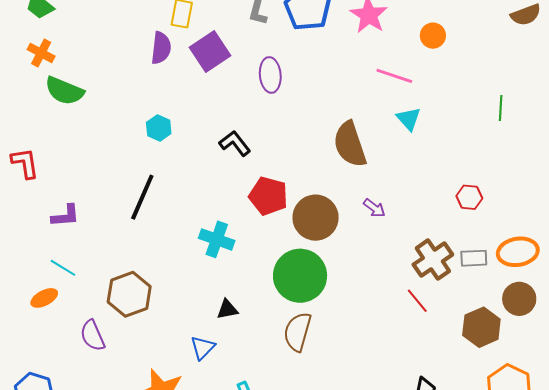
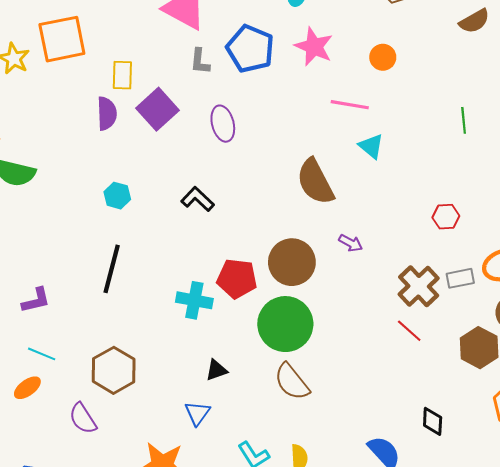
red pentagon: (268, 196) -> (237, 279), moved
brown semicircle: (298, 332) -> (292, 382), turned -45

